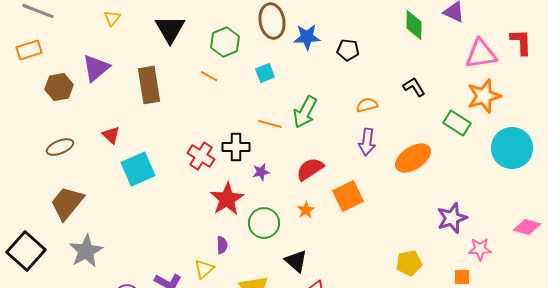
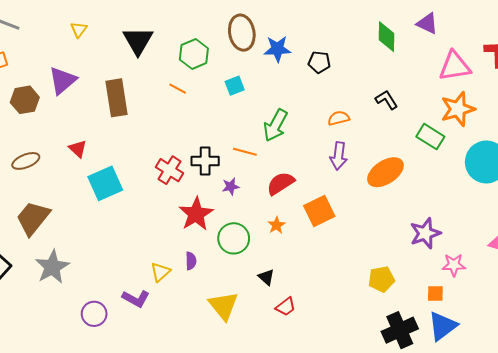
orange line: (270, 124) -> (245, 152), moved
black triangle: (296, 261) -> (266, 277), size x0.7
yellow triangle: (204, 269) -> (160, 272), moved

